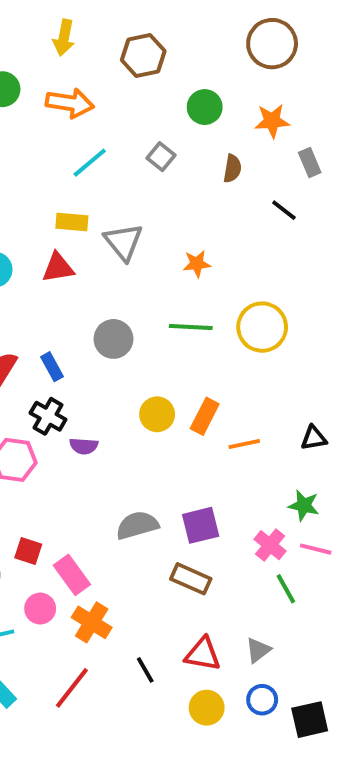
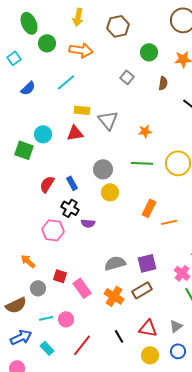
cyan line: (90, 163) -> (66, 82), moved
yellow circle: (157, 414) -> (110, 192), moved
brown rectangle: (191, 579) -> (142, 290), turned -54
pink circle: (40, 609) -> (66, 319), moved
orange cross: (92, 622) -> (114, 296), moved

